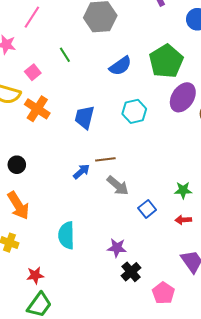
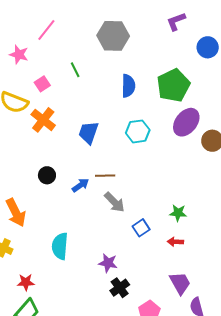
blue semicircle: (120, 66) -> (128, 86), turned -60
black circle: (17, 165) -> (47, 175), moved

